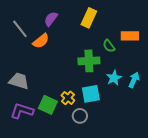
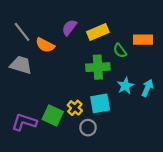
yellow rectangle: (89, 18) -> (98, 32), moved, turned 42
purple semicircle: (51, 19) -> (69, 28), moved
orange semicircle: (41, 41) -> (45, 45), turned 66
gray trapezoid: (19, 81) -> (21, 65), moved

